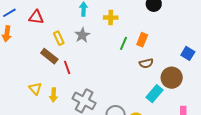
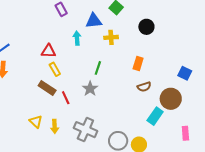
red triangle: (36, 17) -> (48, 51), moved
yellow cross: (111, 18) -> (111, 37), moved
gray star: (82, 35) -> (90, 89), moved
green line: (124, 43) -> (98, 68), moved

